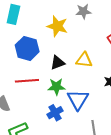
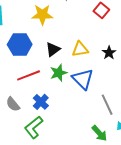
yellow triangle: (84, 60) -> (80, 49), moved
blue cross: (55, 113) -> (41, 102), moved

